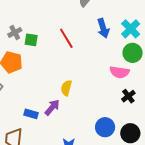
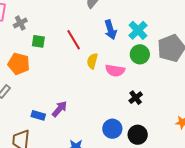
gray cross: (15, 32) -> (20, 23), moved
pink semicircle: (119, 72) -> (115, 71), moved
yellow semicircle: (66, 88) -> (92, 61), moved

